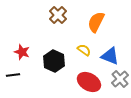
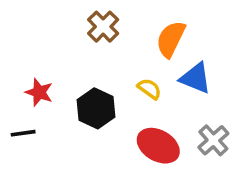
blue triangle: (110, 56) -> (196, 78), moved

